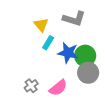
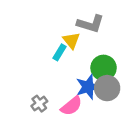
yellow triangle: (41, 25) -> (71, 40), moved
blue star: (68, 53) -> (88, 87), moved, turned -30

